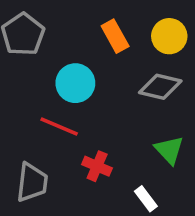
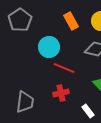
red line: (59, 126) -> (64, 68), moved
red cross: (97, 166) -> (61, 93), turned -35

